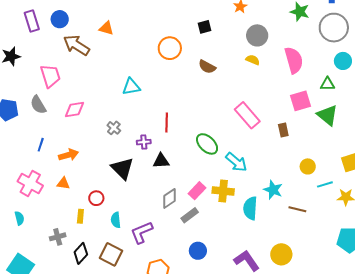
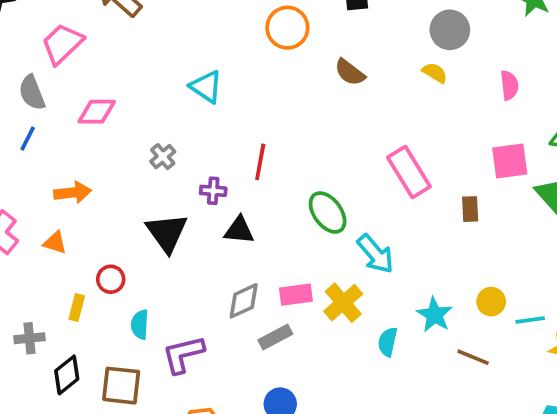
pink semicircle: (294, 60) -> (509, 85), size x0.6
pink trapezoid: (50, 76) -> (62, 44), turned -125
cyan triangle: (131, 87) -> (206, 87), turned 36
blue line: (41, 145) -> (28, 138), moved
yellow circle: (308, 166) -> (491, 302), moved
pink rectangle: (197, 191) -> (296, 295), turned 30
yellow cross: (223, 191) -> (343, 303), turned 35
cyan semicircle: (250, 208) -> (388, 342), size x0.7
brown square: (111, 254) -> (121, 386), turned -30

